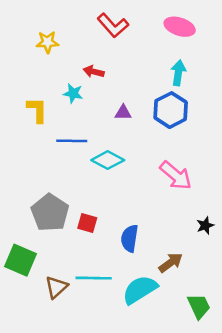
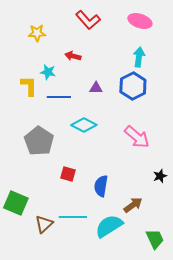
cyan star: (73, 93) -> (48, 72), moved
blue line: (72, 141) -> (59, 97), moved
gray pentagon: (50, 213) -> (39, 141), moved

